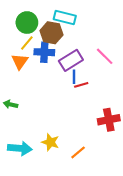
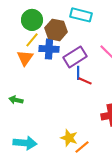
cyan rectangle: (65, 17) -> (81, 15), moved
red line: (81, 85) -> (85, 81), turned 40
yellow star: (50, 142) -> (69, 138), moved

